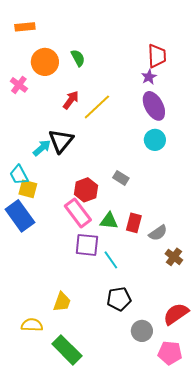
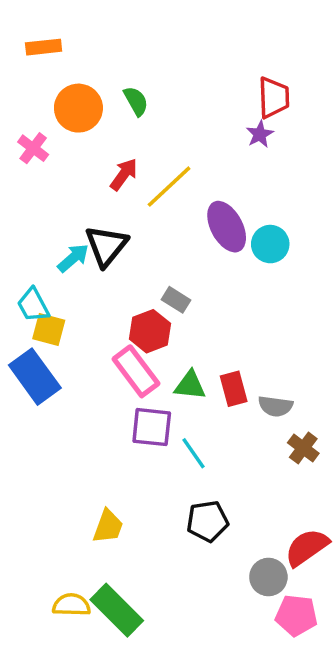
purple ellipse: (154, 106) -> (227, 227), moved
gray rectangle: (121, 178) -> (176, 300), moved
red rectangle: (134, 223) -> (234, 389), turned -30
gray semicircle: (158, 233) -> (275, 406), turned 42
yellow semicircle: (32, 325) -> (71, 605), moved
gray circle: (142, 331) -> (268, 577), moved

